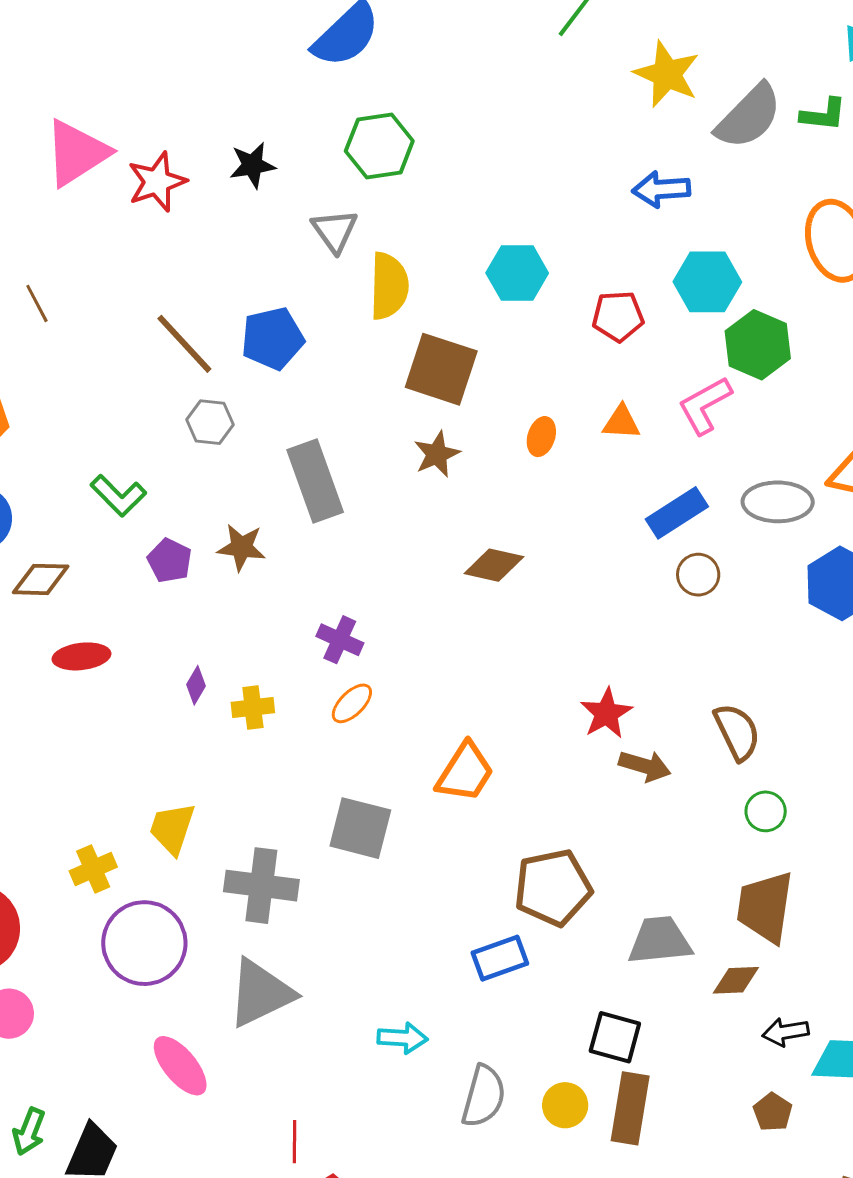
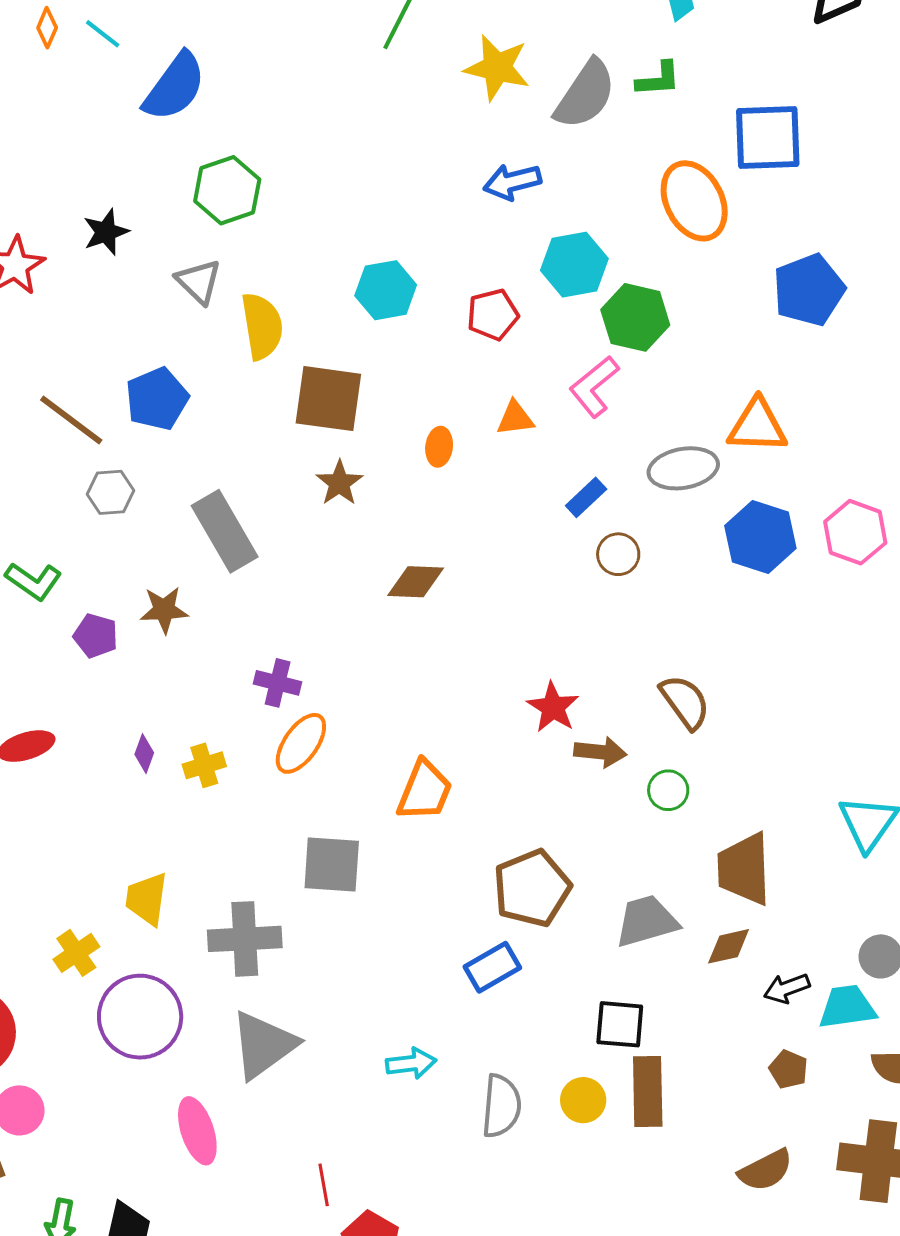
blue rectangle: (677, 513) -> (586, 497), size x0.7
orange ellipse: (352, 703) -> (301, 743), size x1.4
green circle: (766, 811) -> (668, 790), moved
pink ellipse: (180, 1066) -> (197, 1131), turned 32

